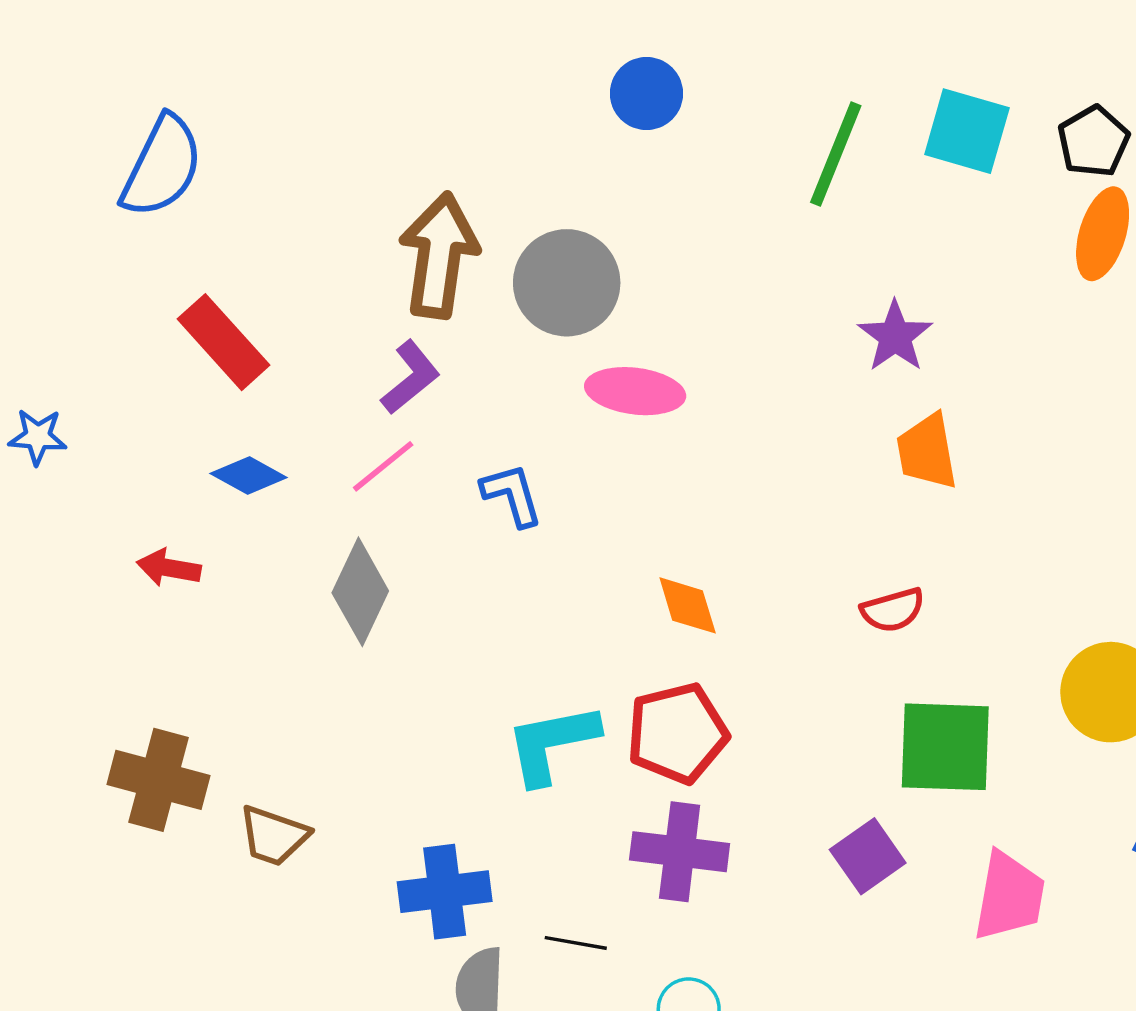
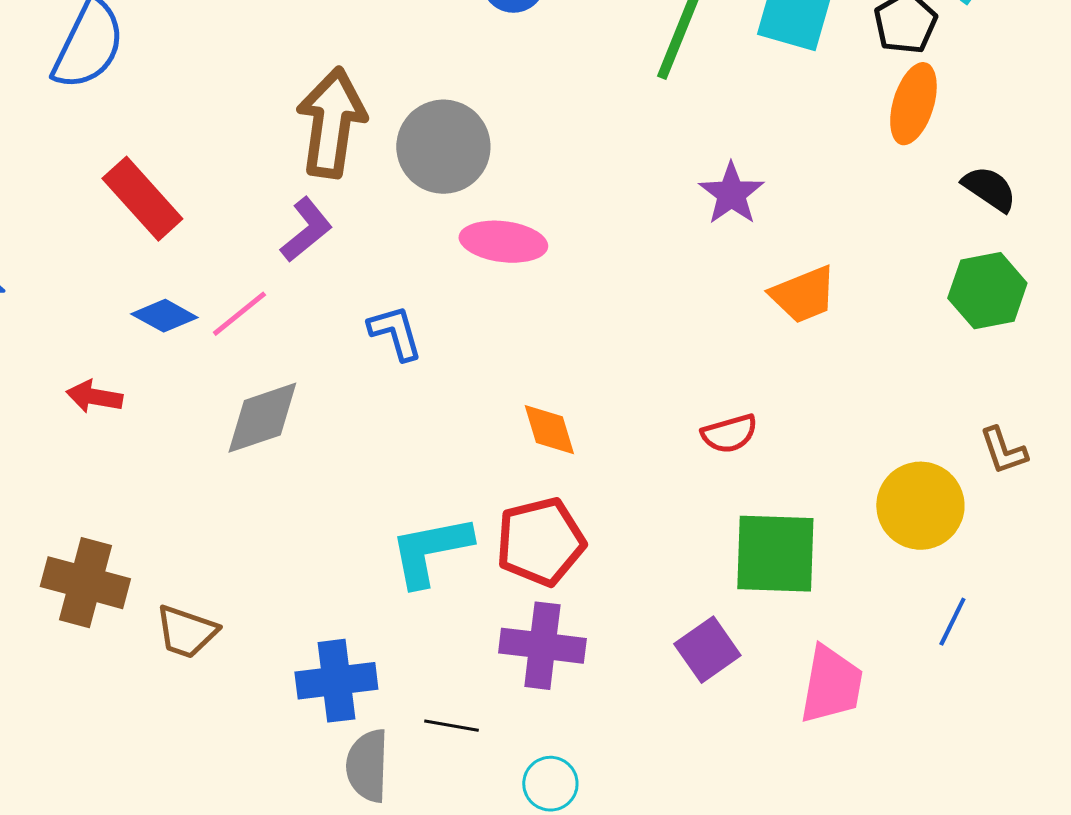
orange trapezoid: (927, 452) -> (803, 295), moved, turned -102
pink line: (383, 466) -> (239, 314), moved
gray diamond: (360, 592) -> (262, 418), turned 46

